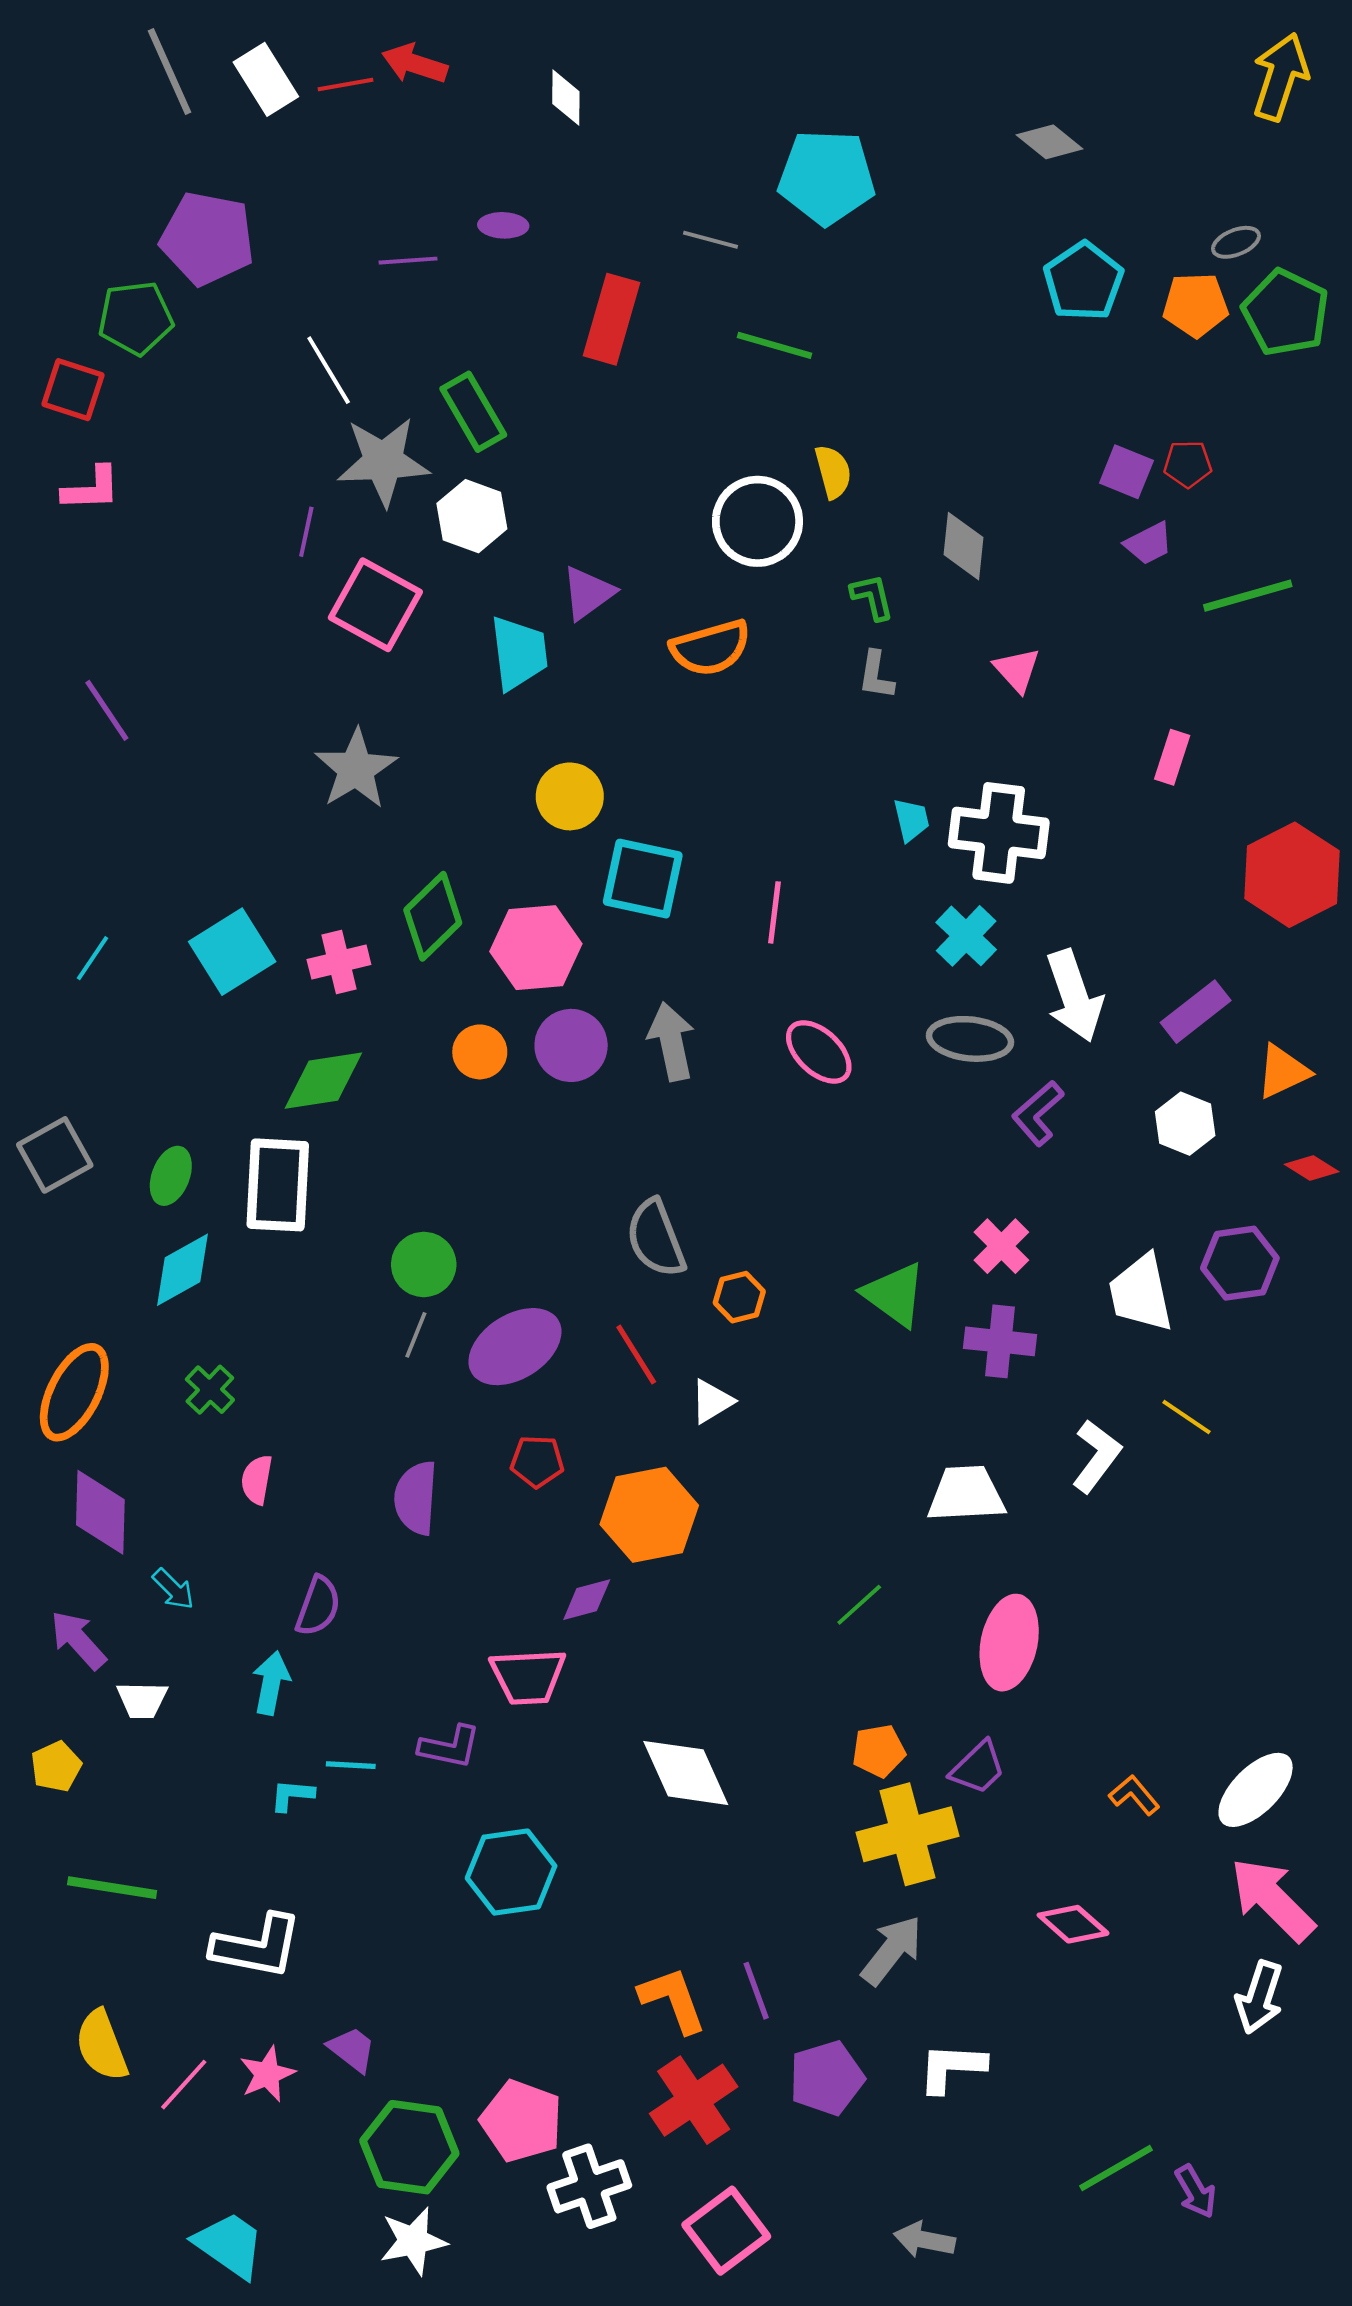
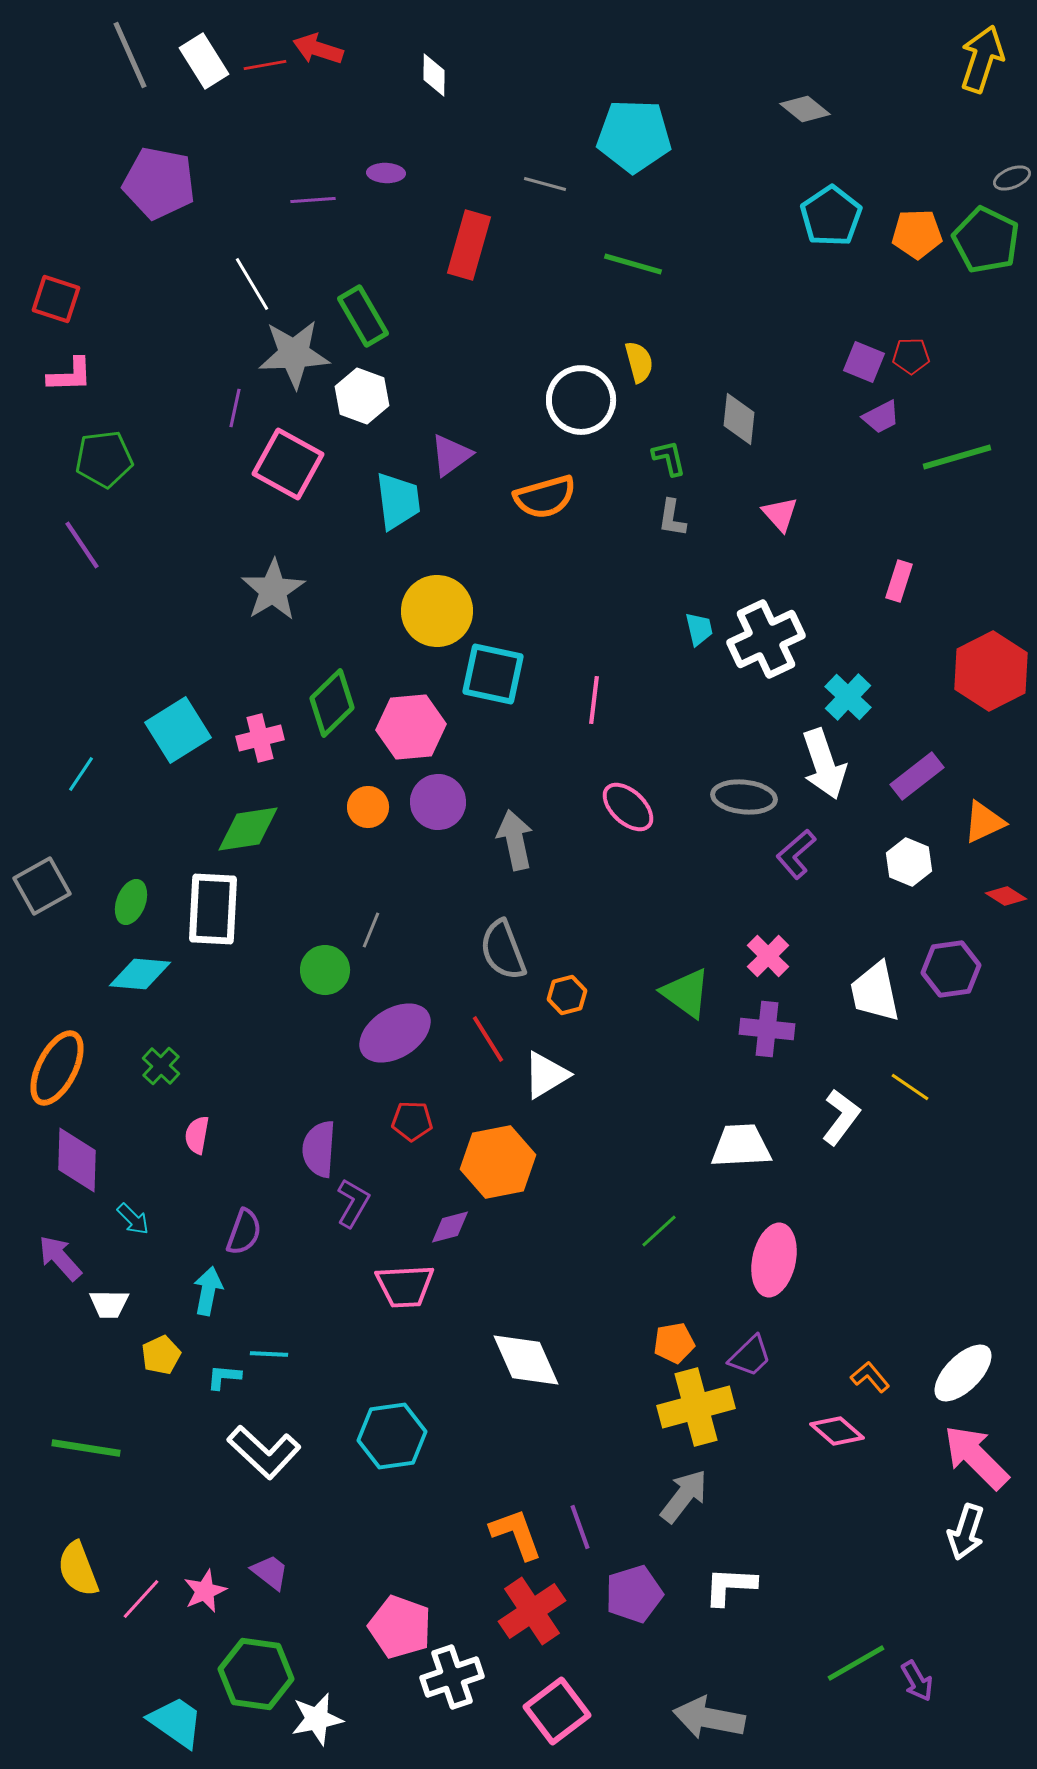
gray ellipse: (1236, 242) -> (1012, 178), moved
green pentagon: (136, 318) -> (104, 459), moved
green line: (774, 345) -> (633, 264), moved
yellow circle: (570, 796) -> (437, 611), size x1.4
white cross: (999, 833) -> (766, 639), turned -32
cyan cross: (966, 936) -> (848, 697), moved
cyan line: (93, 958) -> (81, 774), moved
gray arrow: (671, 1042) -> (515, 840), moved
cyan diamond: (183, 1270) -> (140, 974), turned 34
gray line: (416, 1335) -> (371, 930), moved
white triangle: (712, 1401) -> (546, 1075), size x1.4
purple L-shape: (450, 1747) -> (353, 1203), moved, turned -72
yellow pentagon: (56, 1766) -> (161, 1355), moved
pink diamond: (1073, 1924) -> (837, 1431), moved
white L-shape: (257, 1946) -> (264, 1452), moved, turned 32
green hexagon: (409, 2147) -> (256, 1674), moved
gray arrow: (924, 2240) -> (709, 1718), size x1.5

